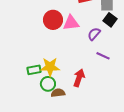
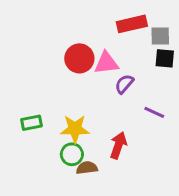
black square: (110, 20) -> (165, 58), turned -32
purple semicircle: (94, 34) -> (124, 84), moved
green rectangle: (34, 70) -> (31, 123), moved

